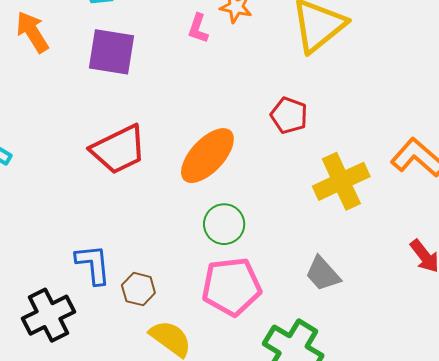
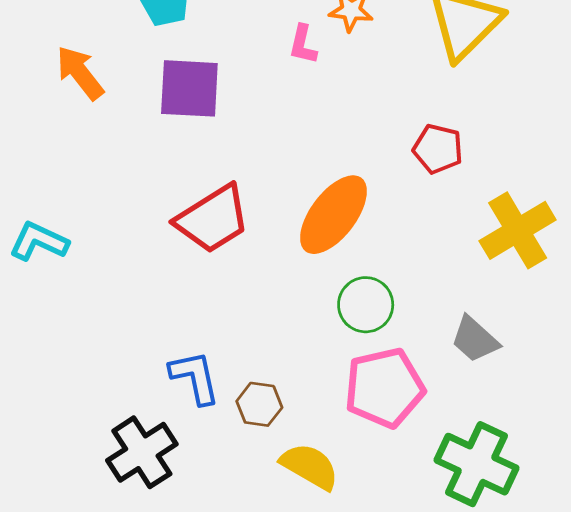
gray trapezoid: (323, 274) -> (475, 339), moved

